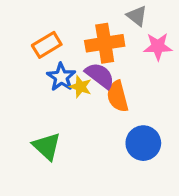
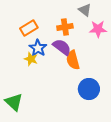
orange cross: (105, 43) -> (65, 27), size x0.7
yellow star: (81, 87) -> (31, 59), moved
green triangle: (47, 146) -> (14, 102), moved

